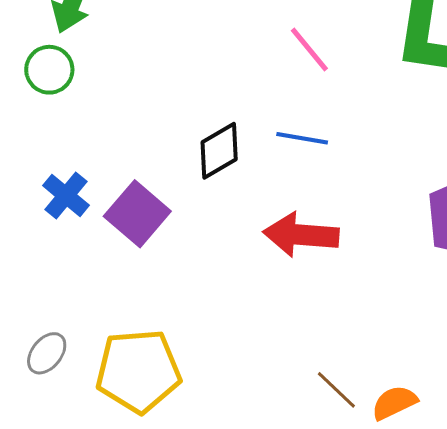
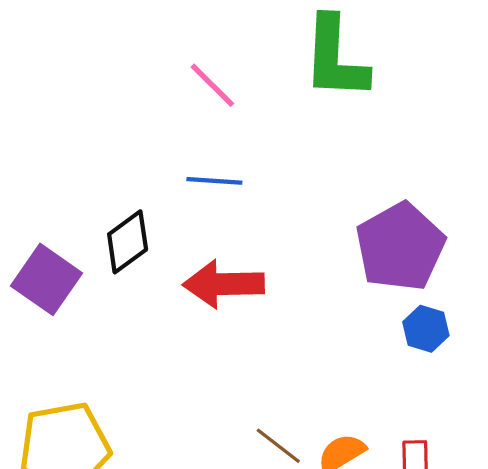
black diamond: (219, 151) -> (128, 242), moved

